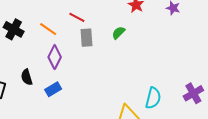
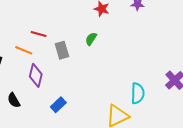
red line: (77, 17) -> (39, 34), moved
blue rectangle: (53, 89) -> (58, 105), moved

